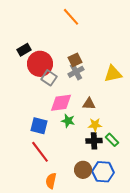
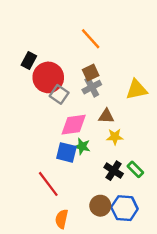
orange line: (71, 17) -> (91, 39), moved
black rectangle: (24, 50) -> (29, 60), turned -32
brown triangle: (89, 104) -> (106, 116), moved
yellow star: (95, 125) -> (115, 137), moved
blue square: (39, 126) -> (66, 152), moved
black cross: (94, 141) -> (114, 171), turned 35

